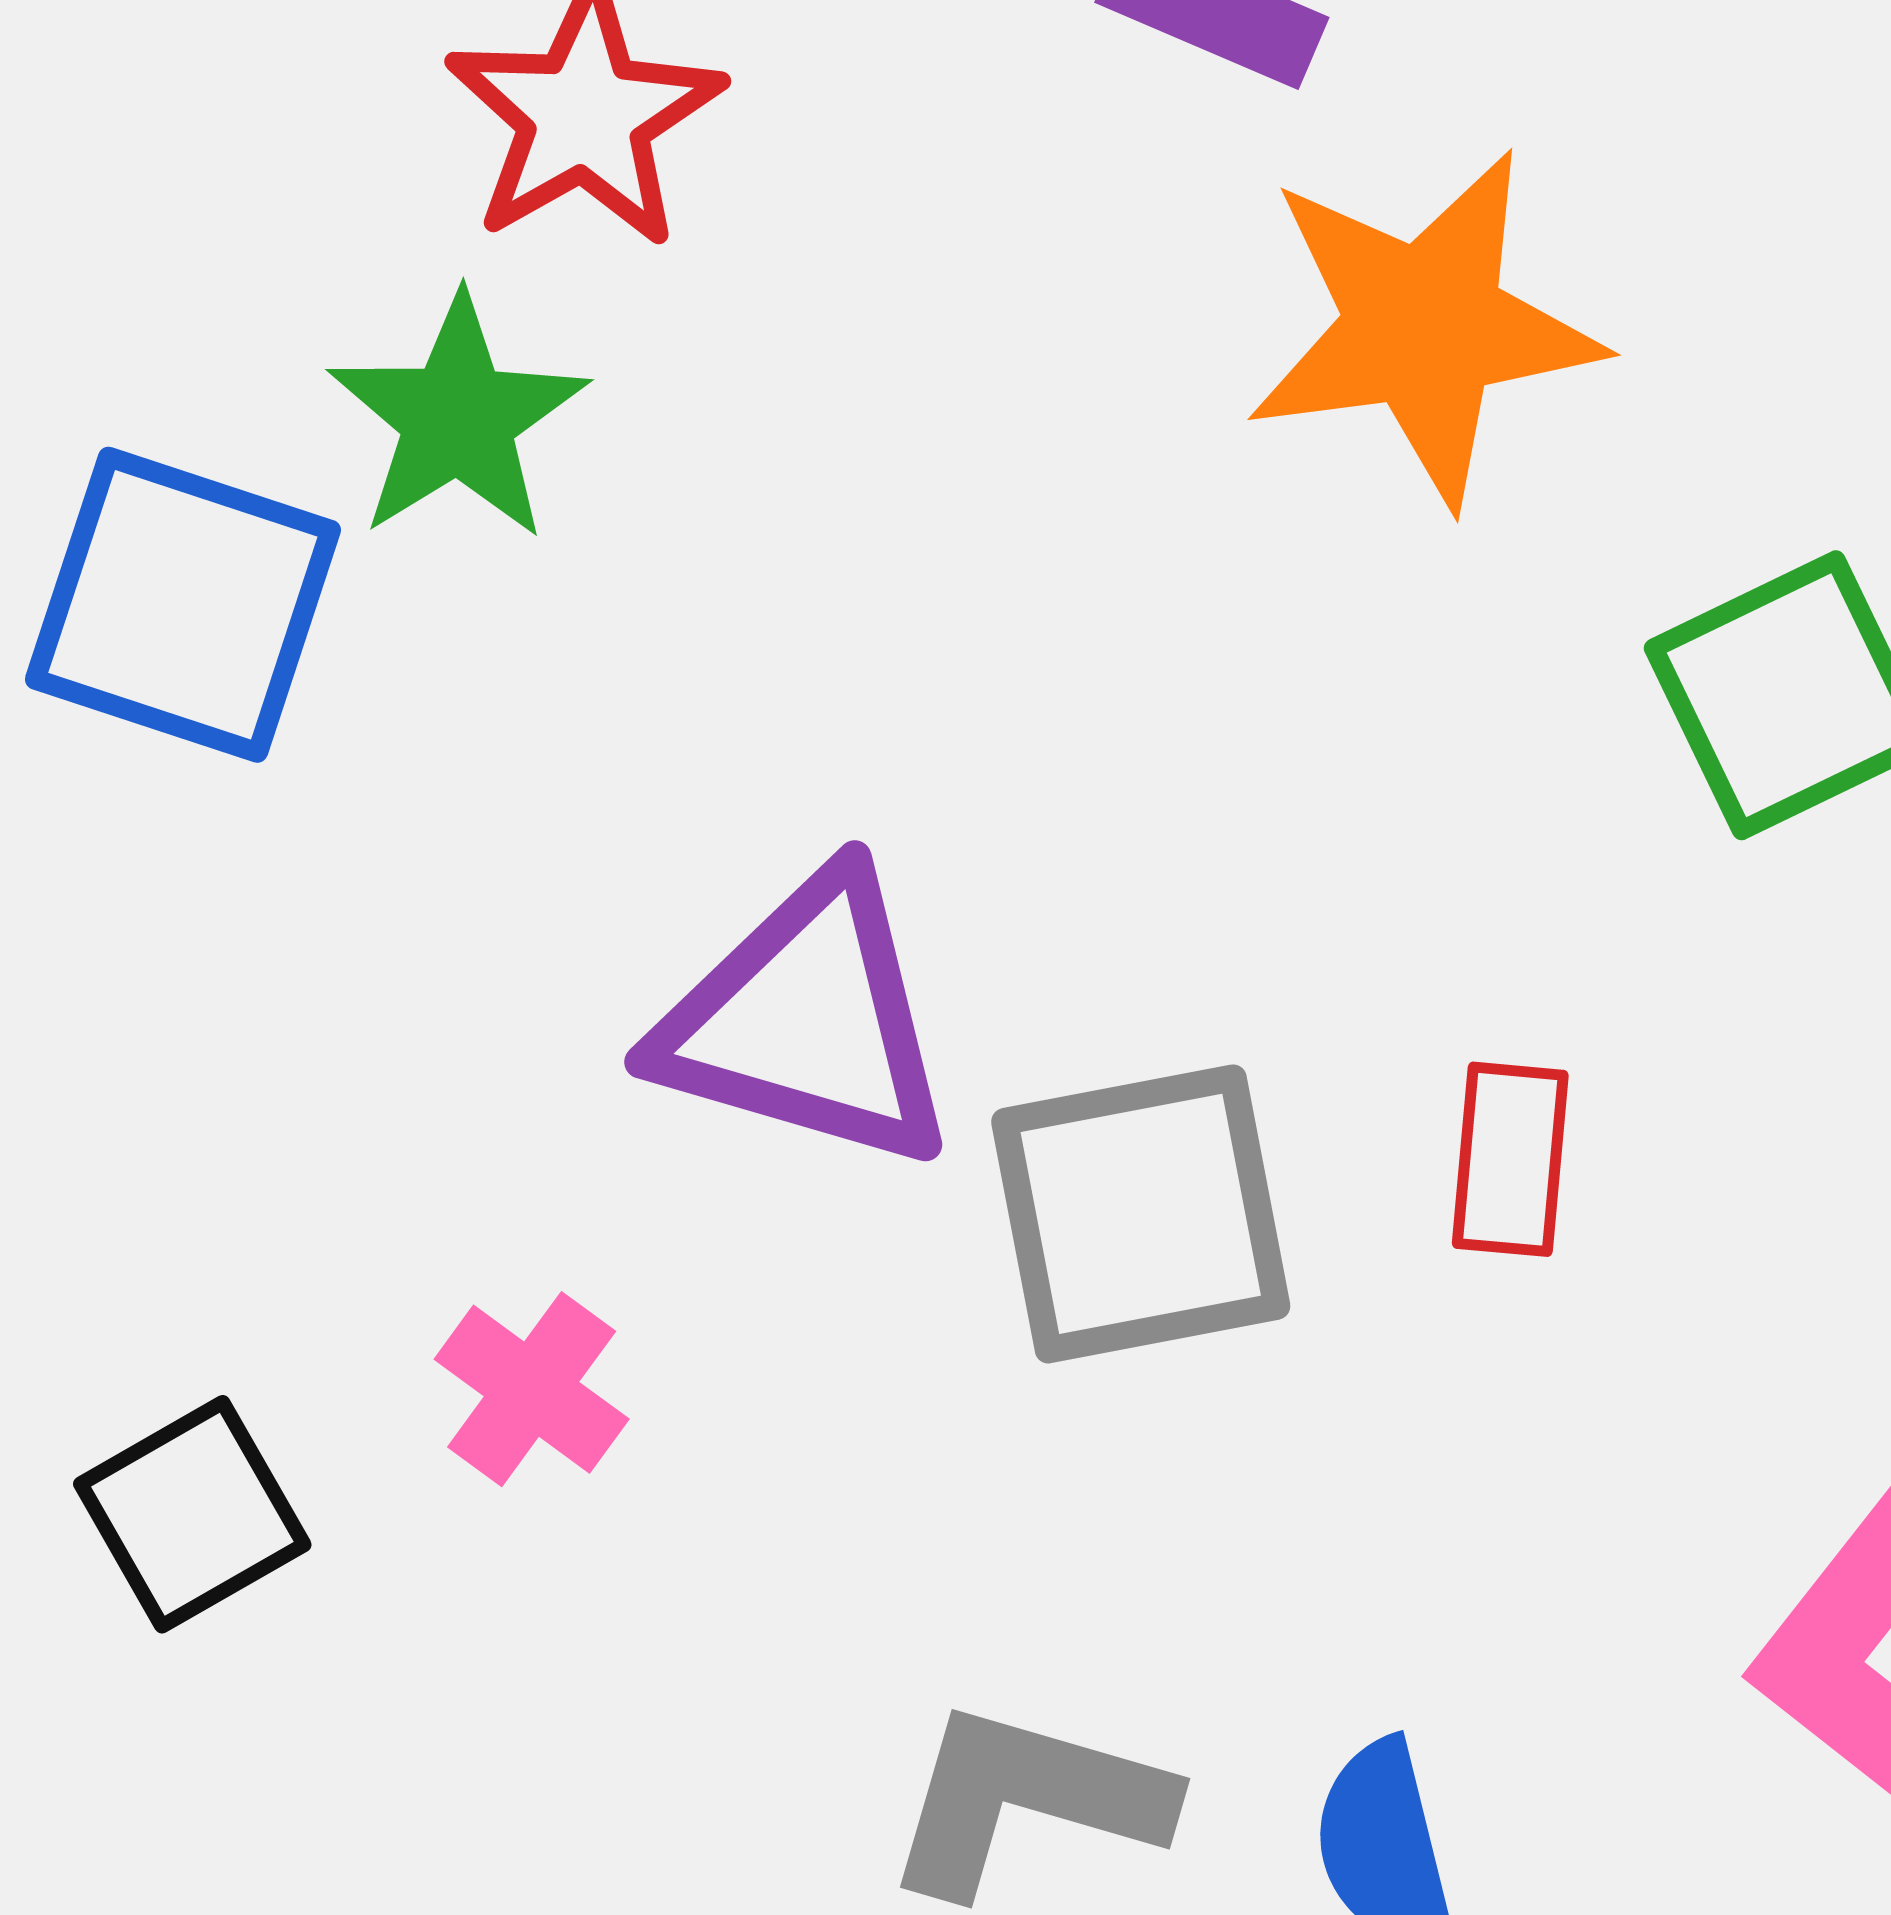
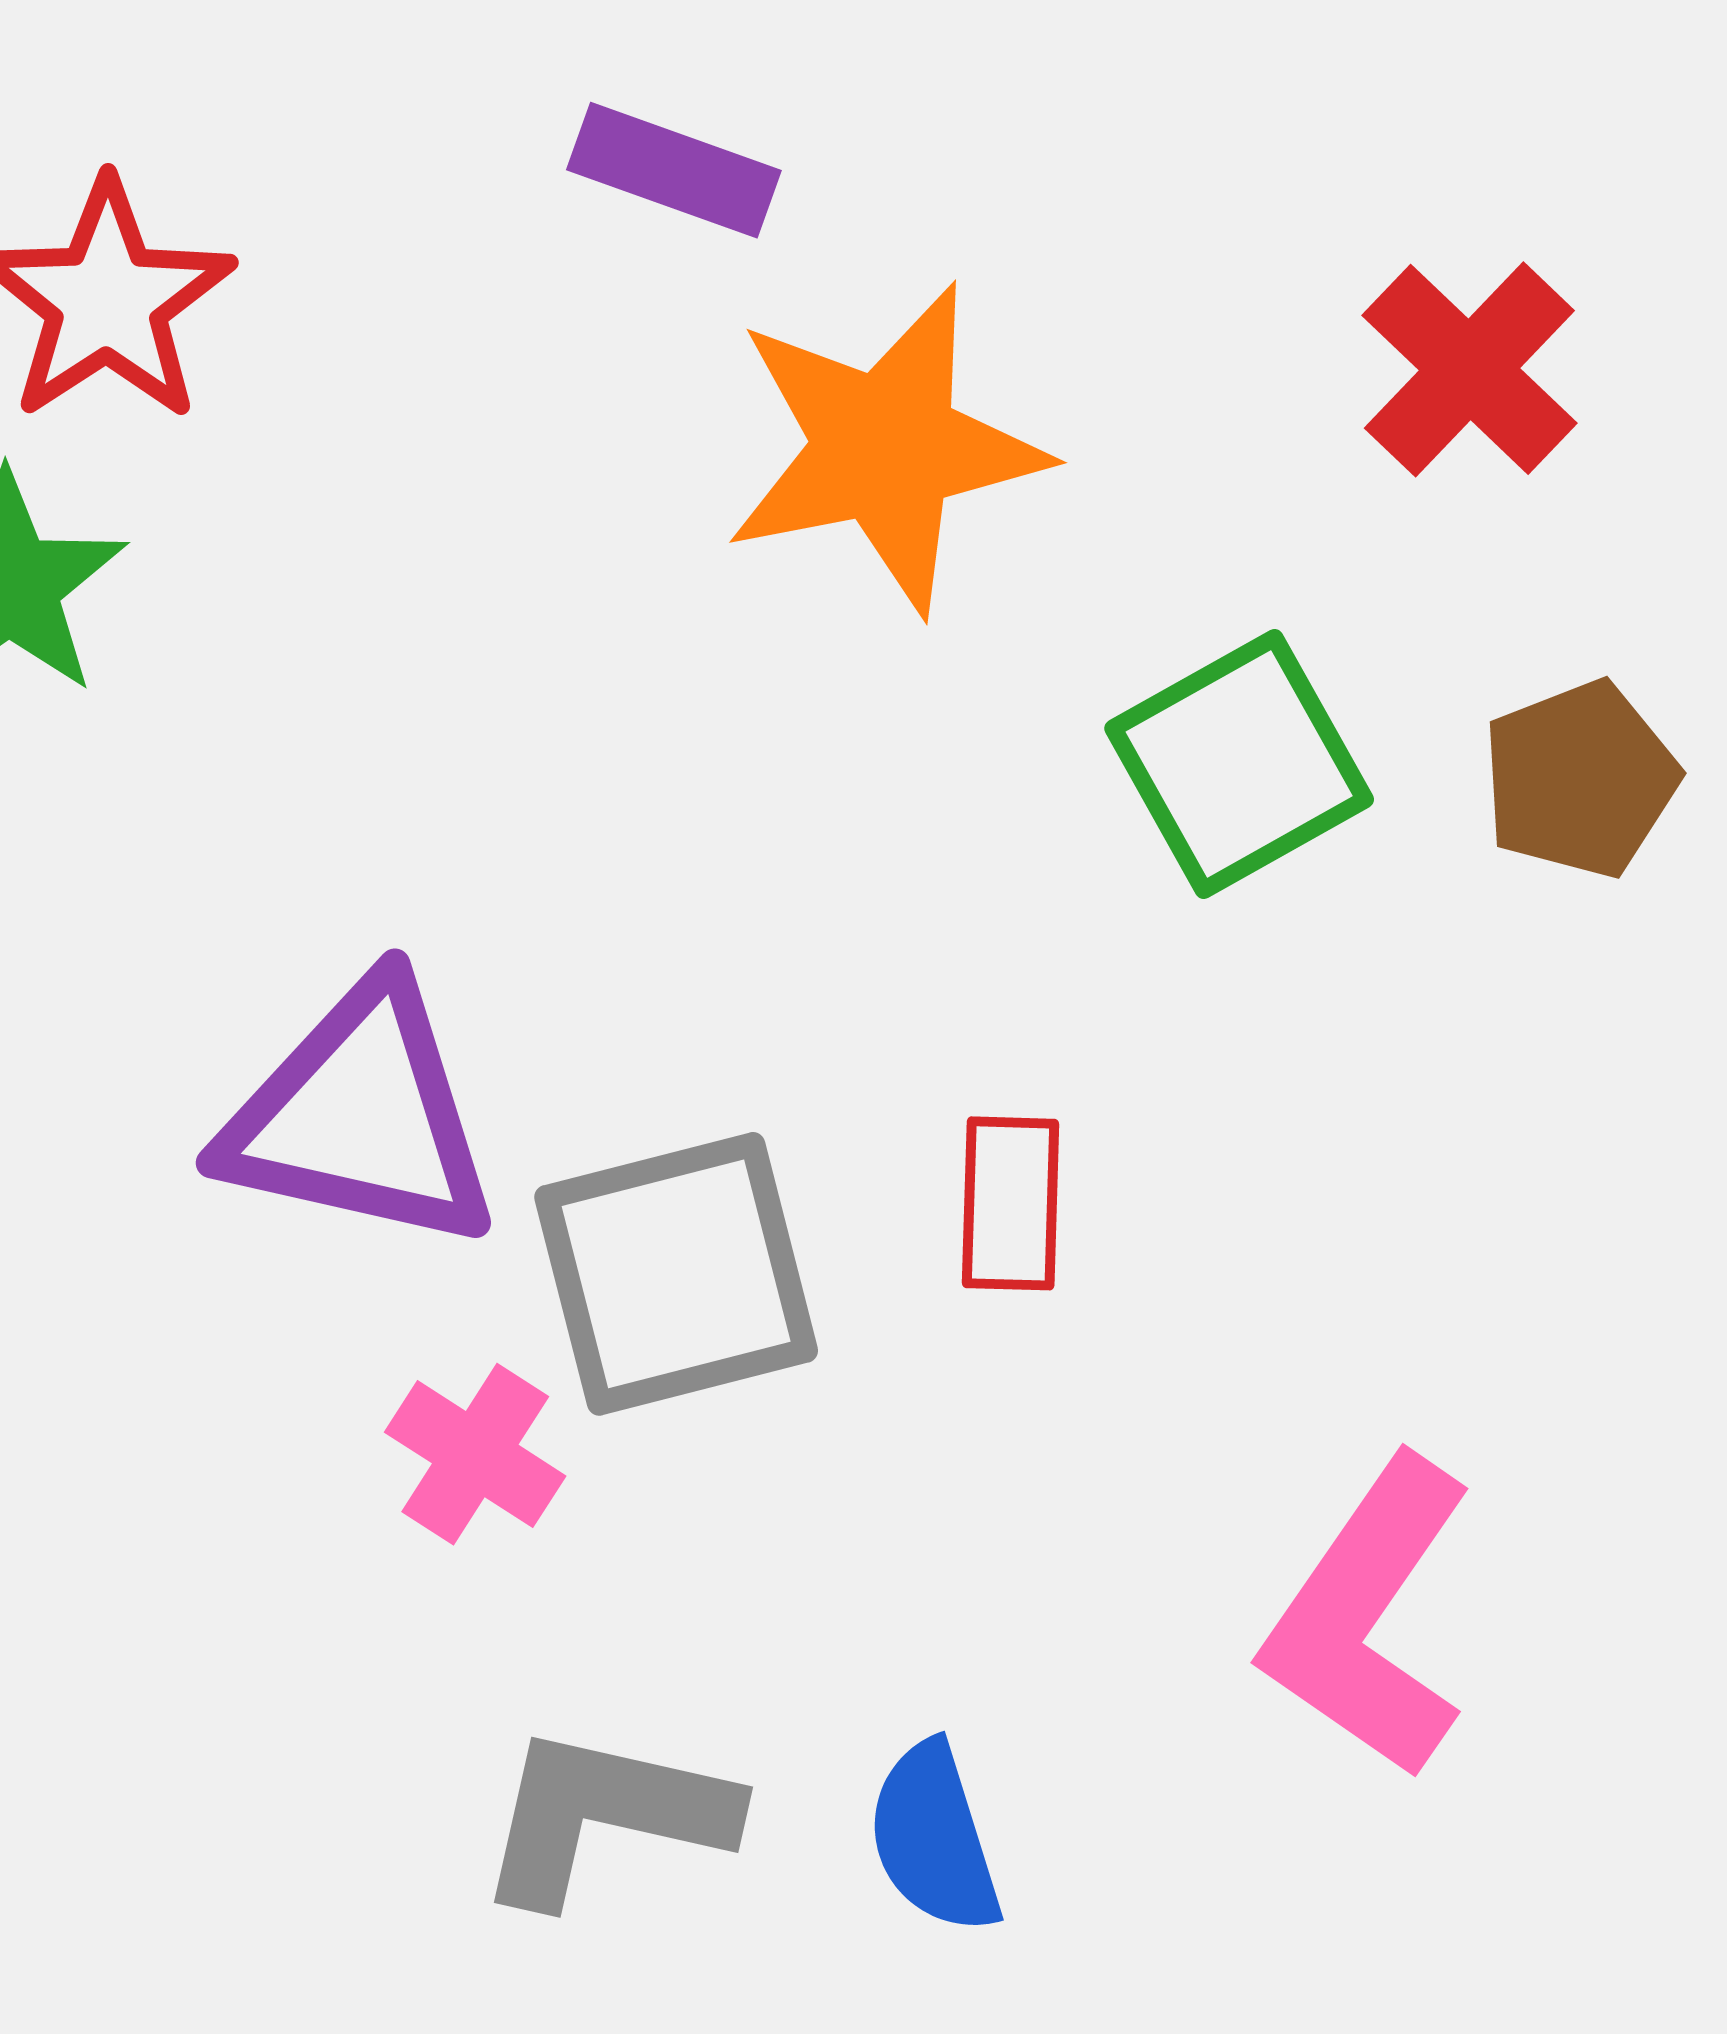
pink cross: (532, 1389) -> (475, 1454), moved

